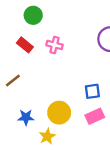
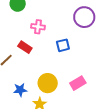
red rectangle: (25, 45) -> (25, 47), moved
blue square: (92, 91) -> (63, 45), moved

